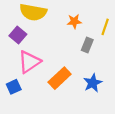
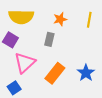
gray rectangle: (87, 45) -> (49, 39), moved

